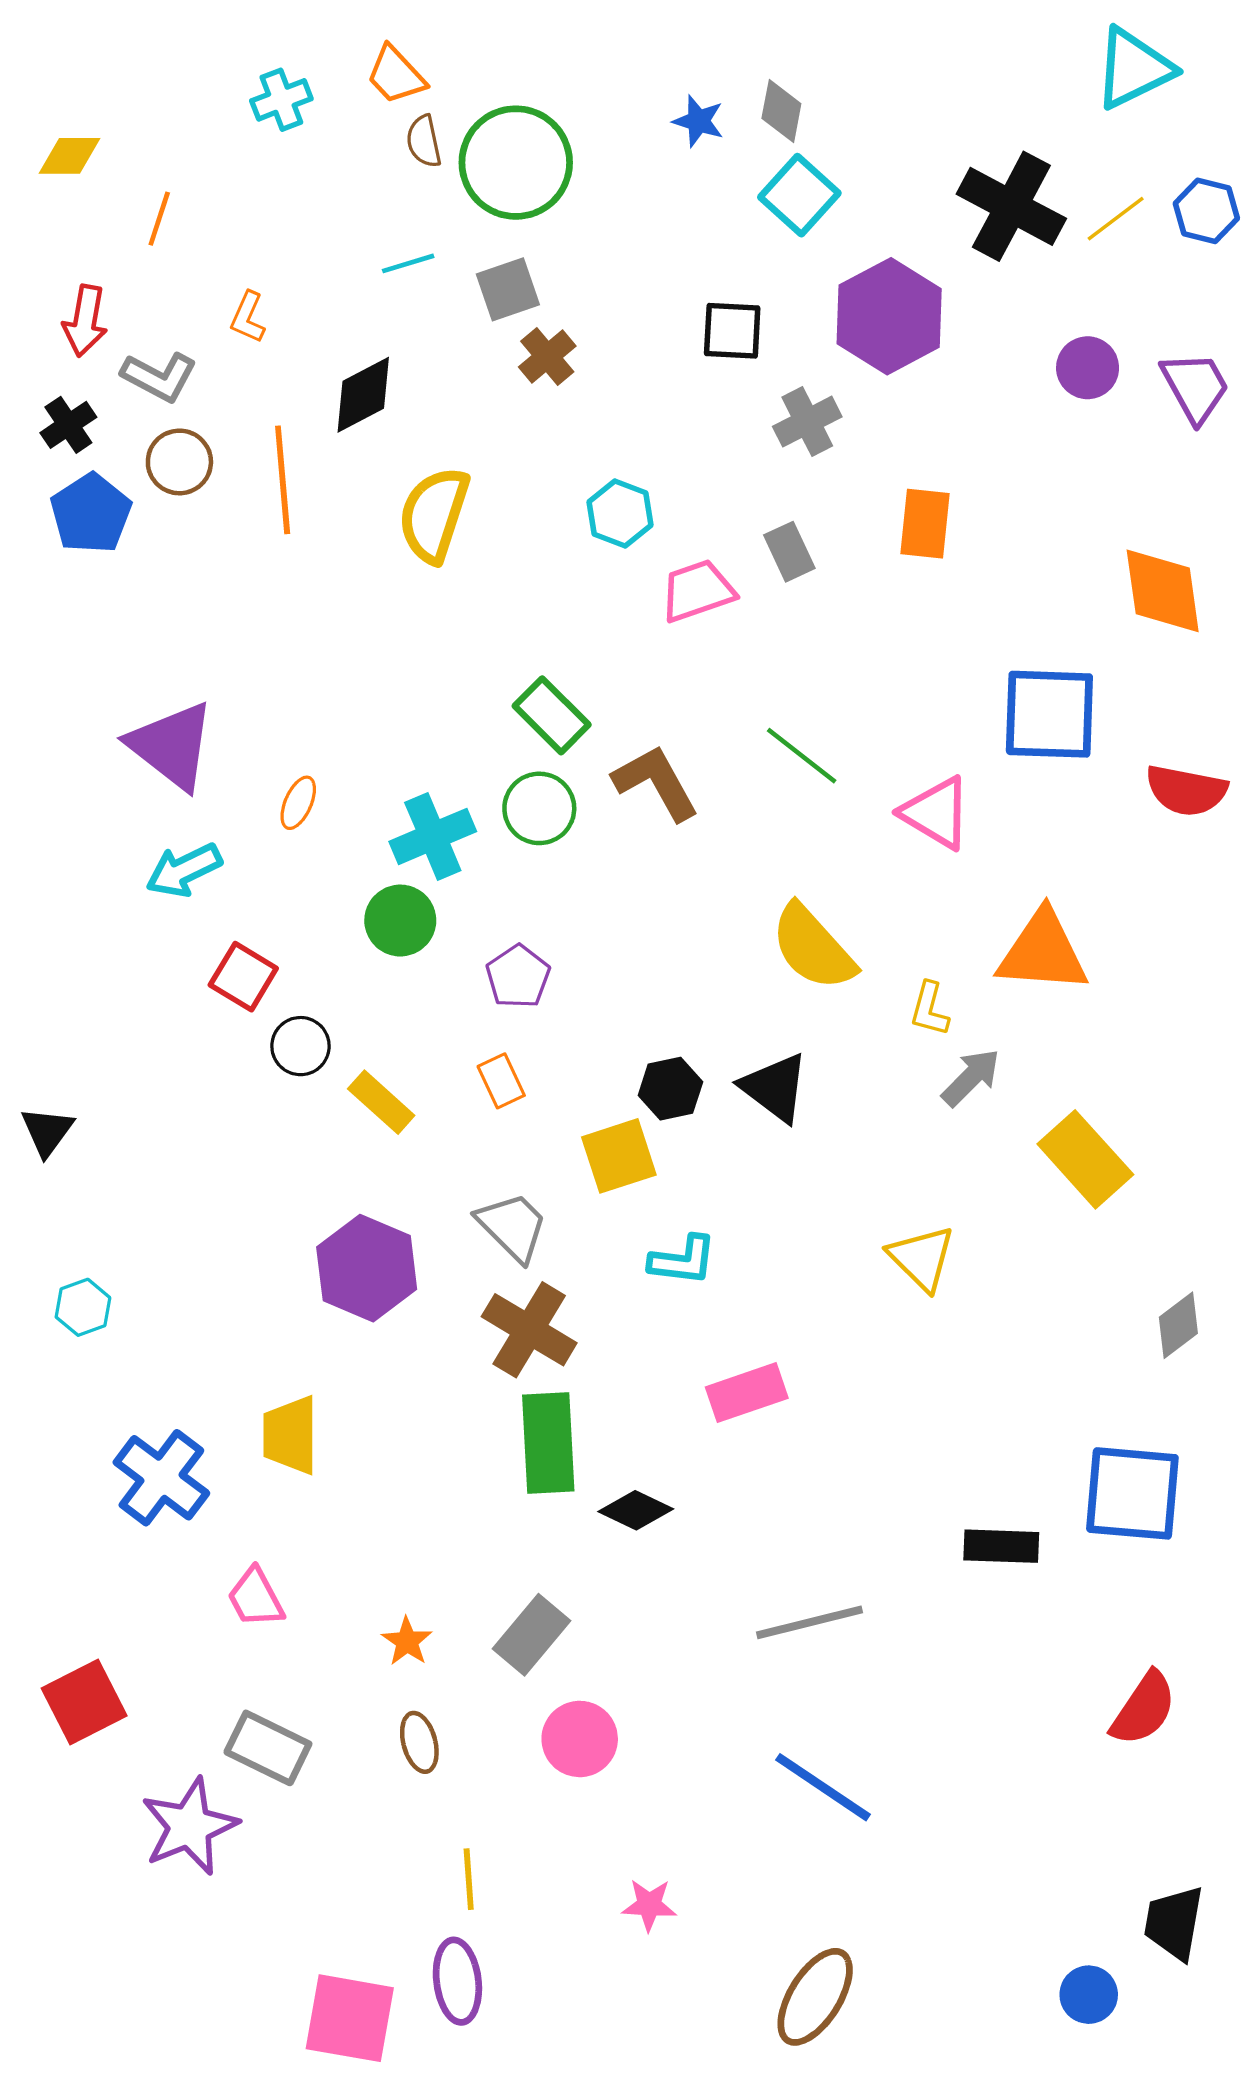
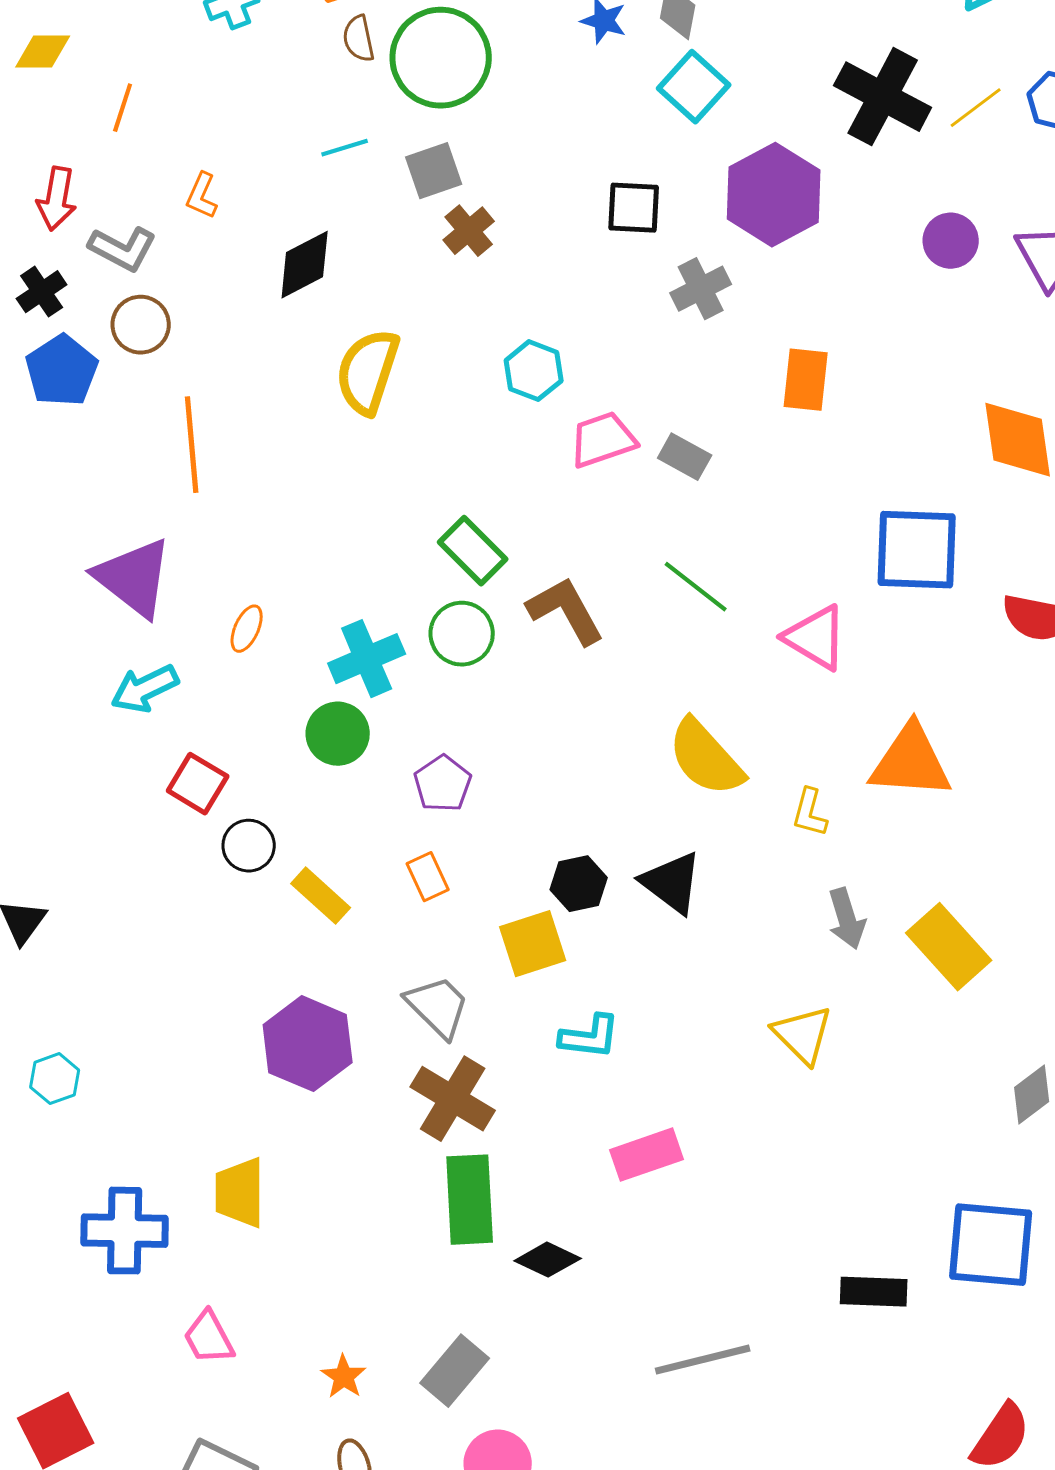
orange line: (283, 480) -> (192, 445), moved
gray rectangle: (789, 552) -> (685, 457), moved, turned -36
gray arrow: (971, 1077) -> (847, 919), moved, turned 118
blue cross: (161, 1478) -> (125, 1231), turned -36

